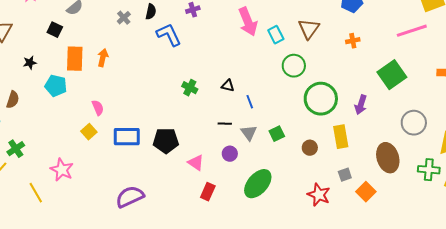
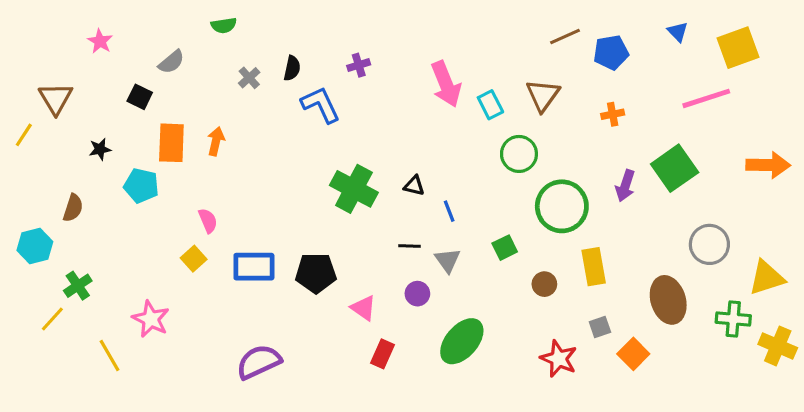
green cross: (190, 88) -> (354, 189), size x1.8
purple arrow: (361, 105) -> (625, 186), moved
green square: (277, 134) -> (505, 248), moved

